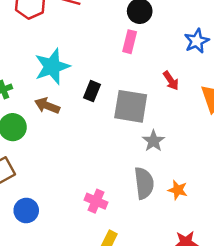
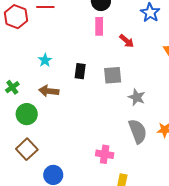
cyan star: (52, 67) -> (45, 60), size x0.5
red arrow: (171, 81) -> (127, 41), moved
gray square: (131, 106) -> (113, 75), size x0.7

